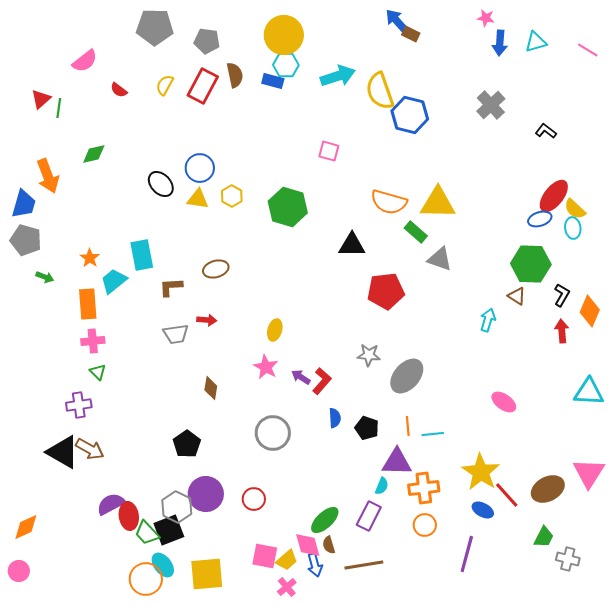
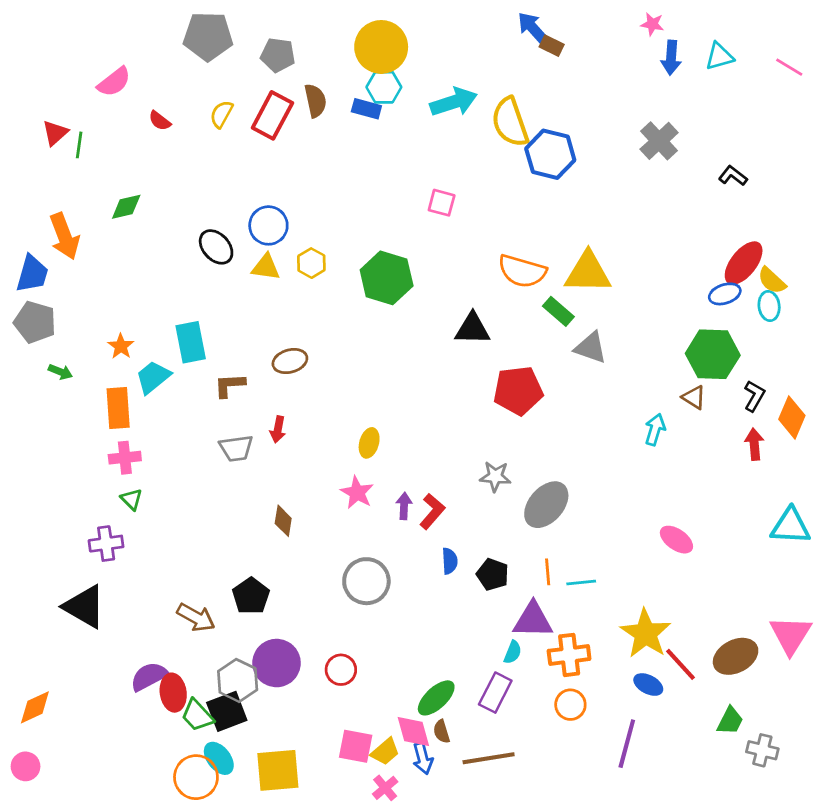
red arrow: (207, 320) -> (278, 429), turned 96
purple arrow: (301, 377) -> (404, 506), turned 60
brown arrow: (90, 449) -> (196, 617), moved

